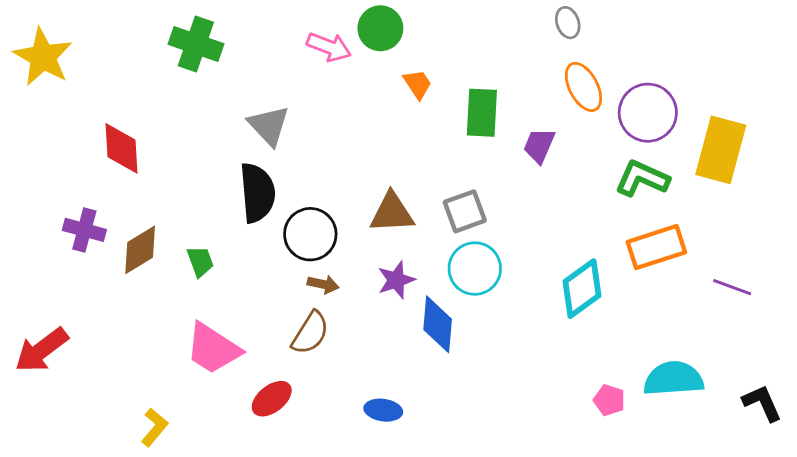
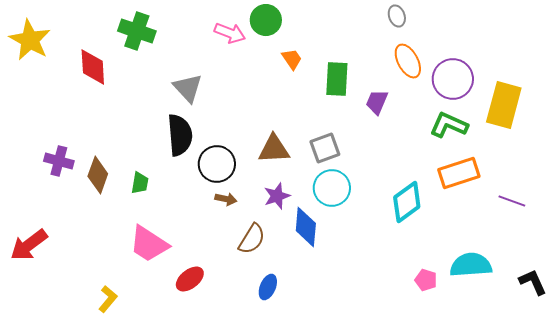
red diamond: (122, 148) -> (93, 67), moved
brown diamond: (140, 250) -> (98, 175), turned -39
green trapezoid: (200, 261) -> (140, 183), turned 30
brown semicircle: (310, 333) -> (252, 239), moved
blue ellipse: (383, 410) -> (268, 287), turned -75

